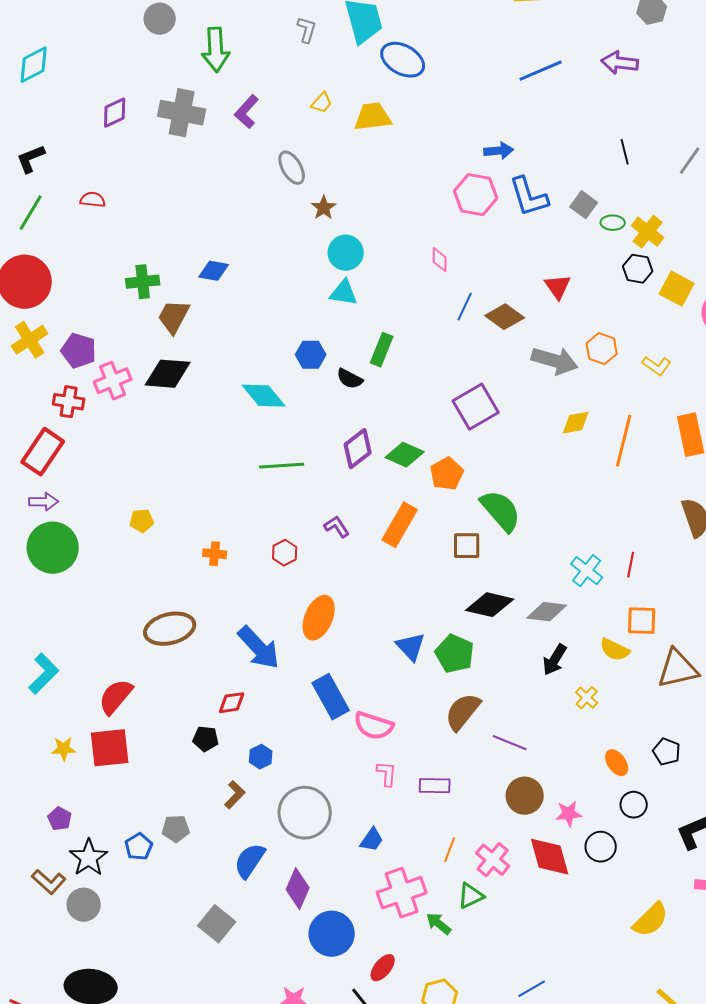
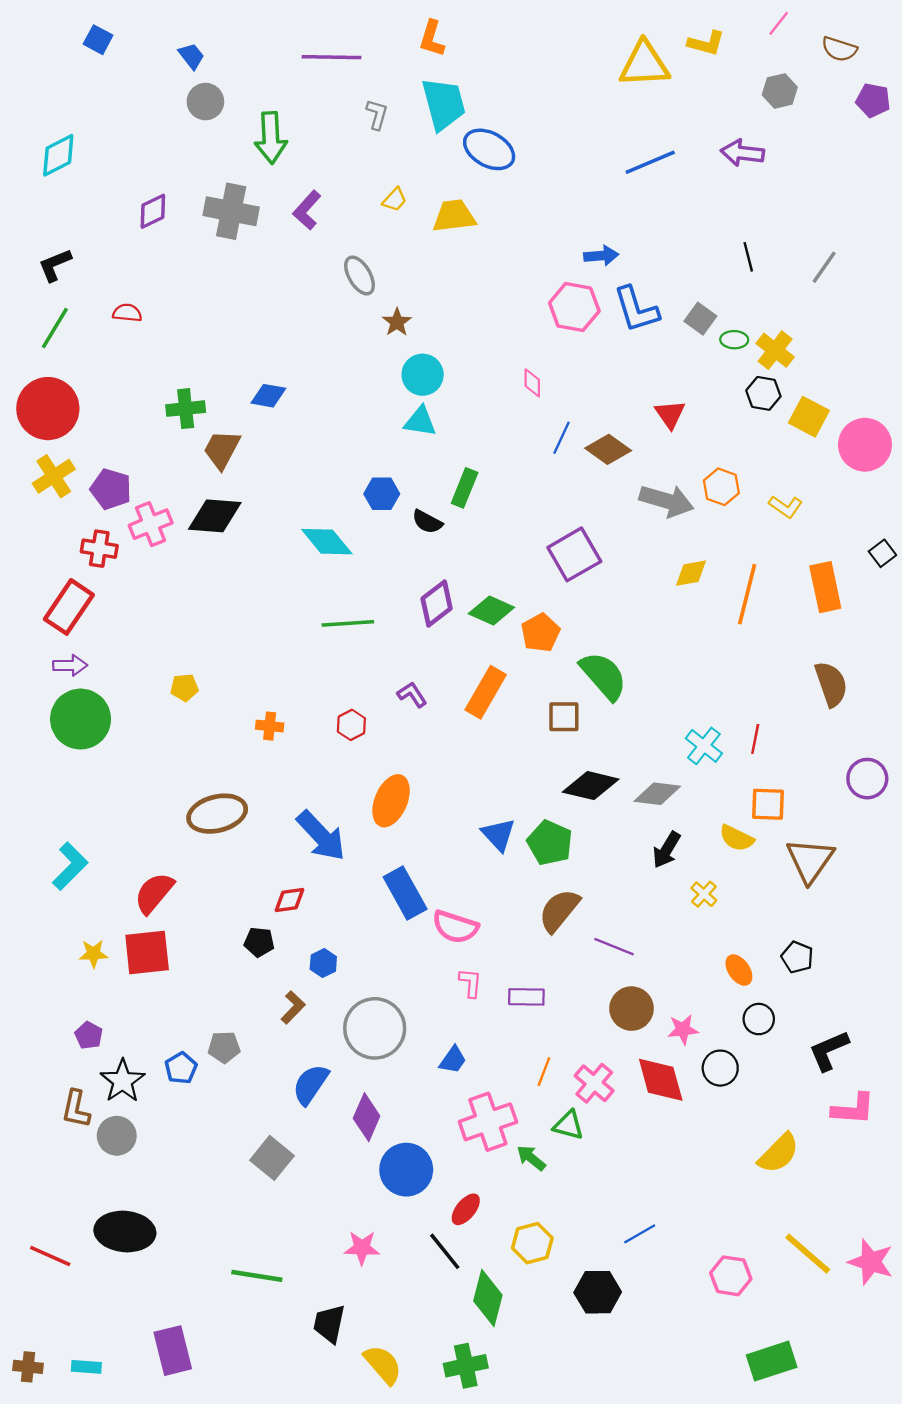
brown triangle: (678, 669) -> (810, 860), turned -42
brown L-shape: (49, 882) -> (76, 1109), turned 60
green triangle: (471, 896) -> (568, 1125), turned 40

